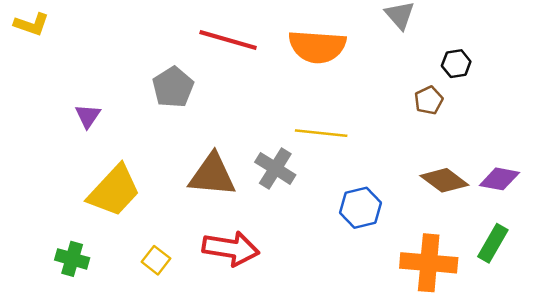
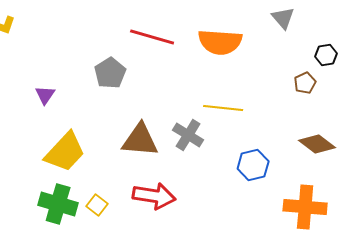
green cross: (72, 259) -> (58, 204), moved, size x1.5

